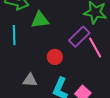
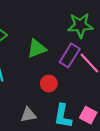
green triangle: (40, 20) -> (37, 49), moved

